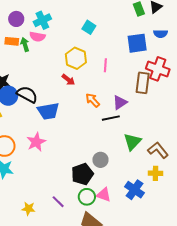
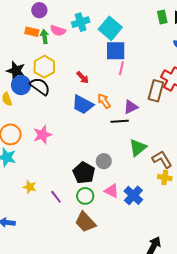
cyan cross: (42, 20) -> (81, 22), moved
cyan square: (89, 27) -> (110, 28), size x1.6
blue square: (137, 43) -> (116, 51), moved
yellow hexagon: (76, 58) -> (44, 67), moved
blue trapezoid: (48, 111) -> (83, 105), moved, turned 30
yellow cross: (155, 173) -> (165, 178), moved
black pentagon: (82, 174) -> (84, 173), turned -30
pink triangle: (104, 195) -> (112, 191), moved
yellow star: (28, 209) -> (30, 187), moved

